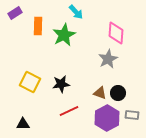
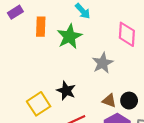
gray star: (108, 59) -> (103, 63), moved
yellow square: (30, 82) -> (39, 104), moved, turned 30
black star: (61, 84) -> (66, 91), turned 30

